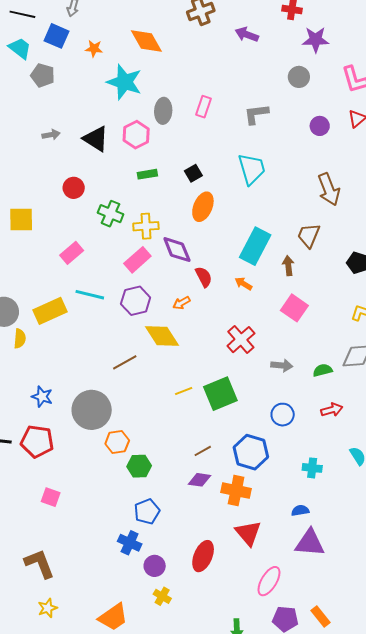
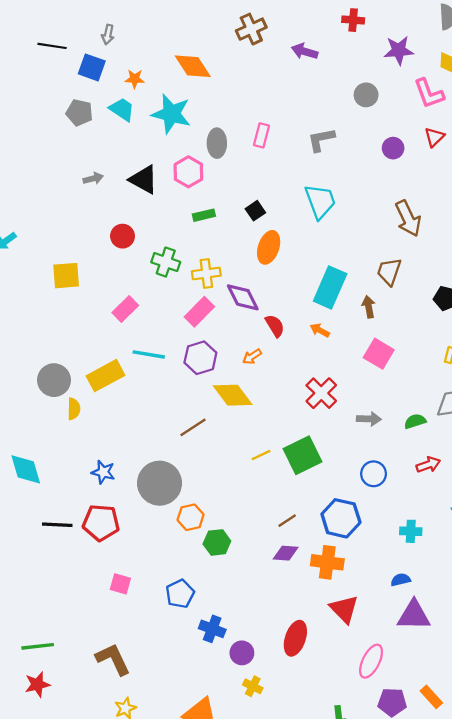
purple star: (316, 40) -> (399, 50), moved
cyan trapezoid: (20, 48) -> (122, 109), moved
blue pentagon: (147, 511) -> (180, 594), moved

